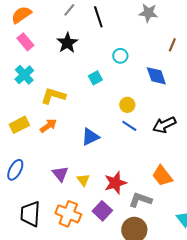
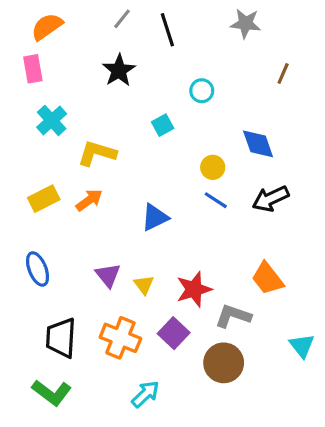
pink rectangle: (25, 42) -> (33, 69), moved, turned 30
blue diamond: (156, 76) -> (258, 144), moved
blue ellipse: (15, 170) -> (38, 269), turned -50

